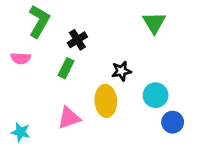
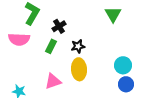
pink semicircle: (21, 58) -> (19, 39), size x1.5
black star: (121, 71) -> (78, 46), moved
cyan circle: (156, 95) -> (123, 65), moved

